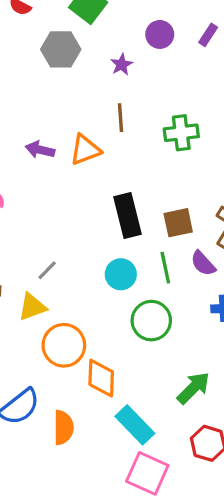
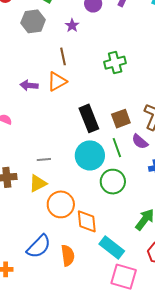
brown line: (120, 118) -> (63, 56), moved
gray line: (47, 270) -> (44, 159), turned 48
cyan circle: (121, 274) -> (90, 155), size x1.5

